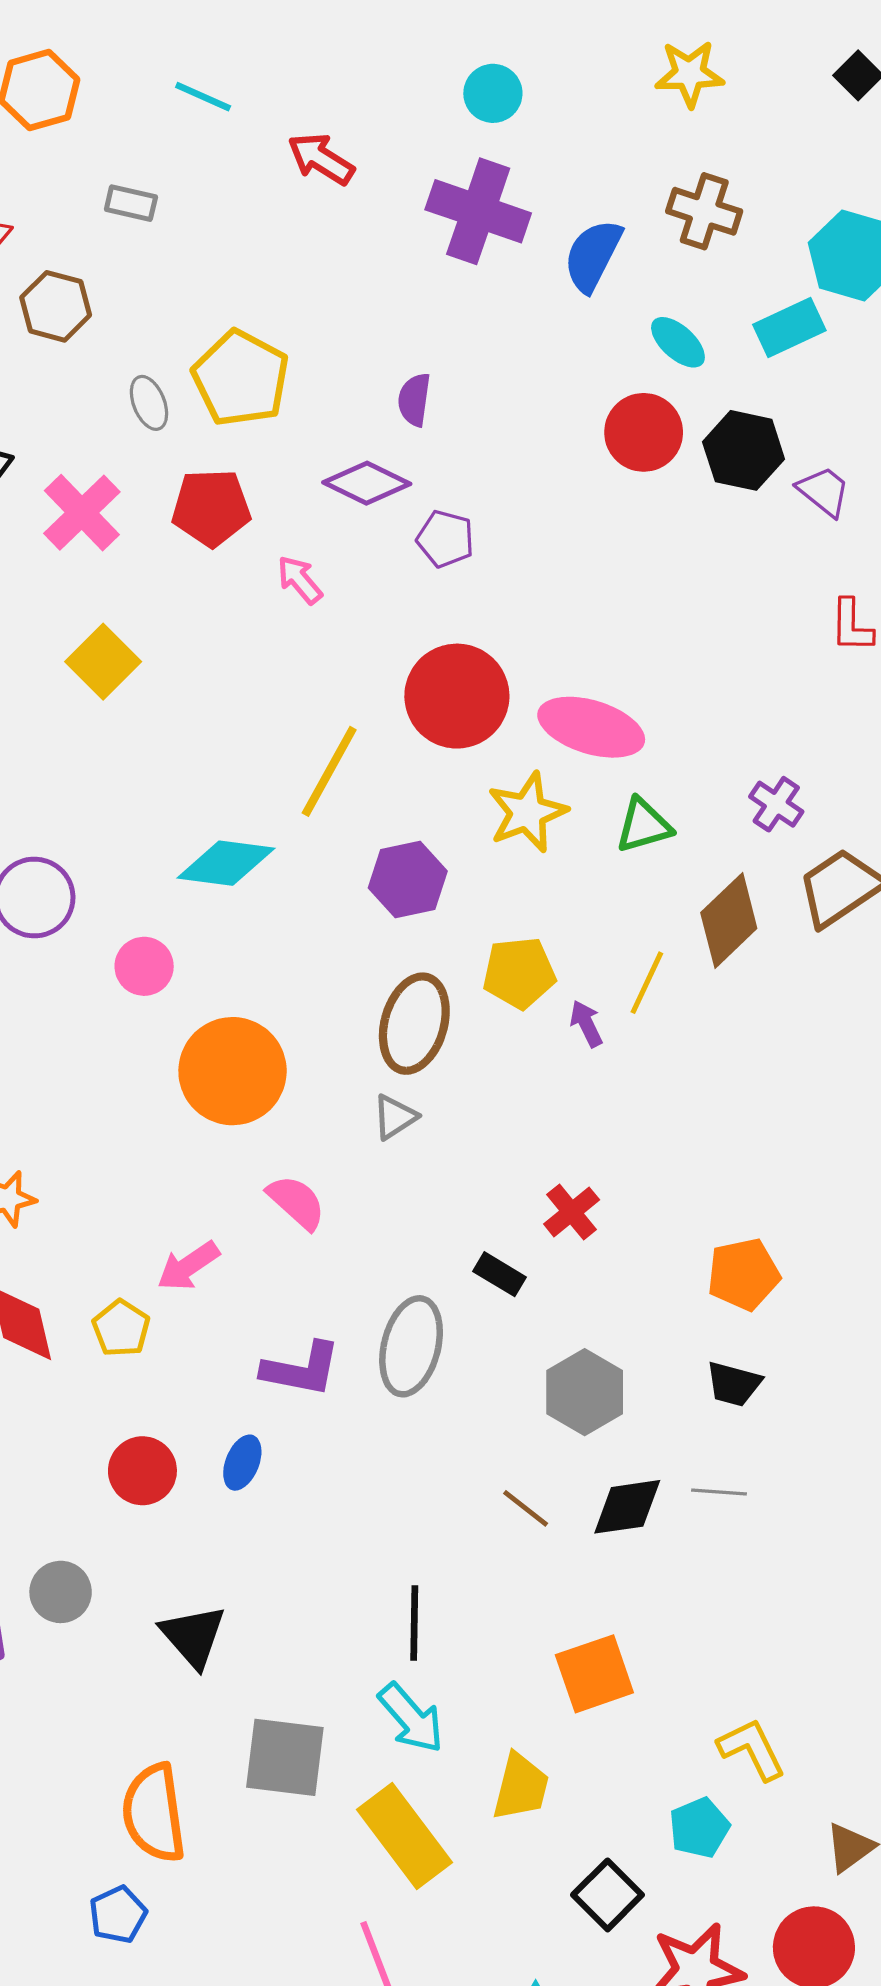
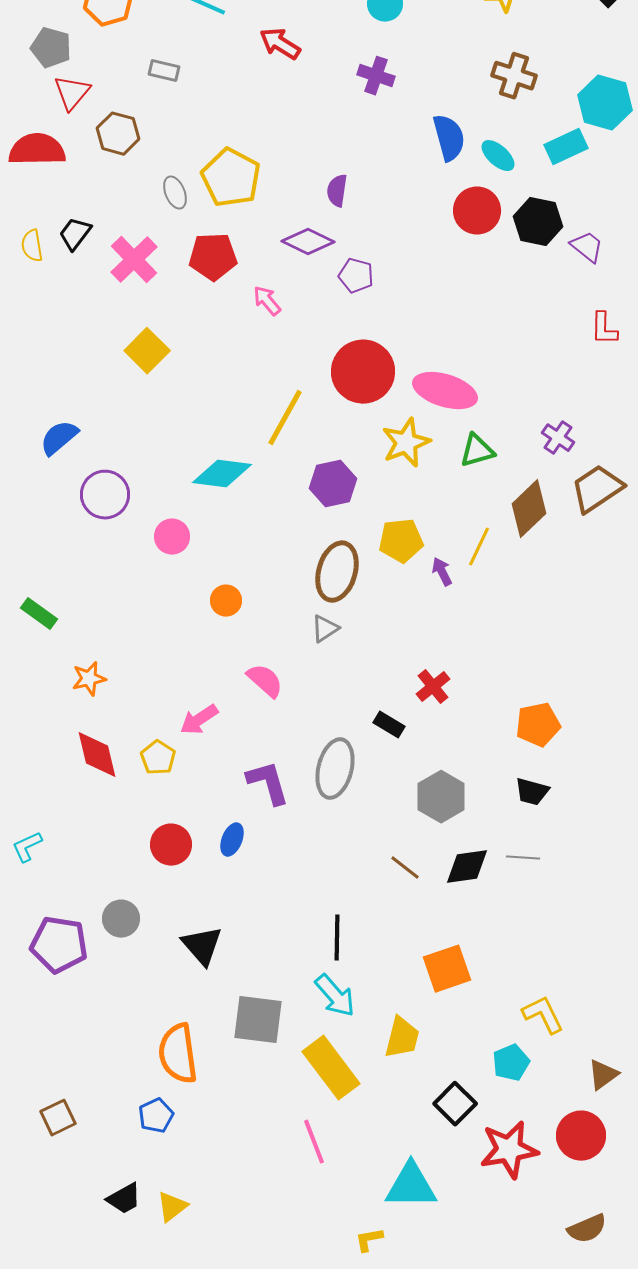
purple cross: (478, 211) -> (376, 76), size x0.6
blue semicircle: (593, 255) -> (449, 138), moved, turned 138
orange circle: (233, 1071) -> (226, 601), size x0.5
purple L-shape: (301, 1369) -> (268, 783), turned -117

